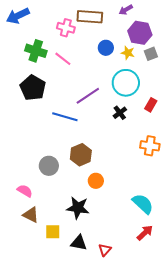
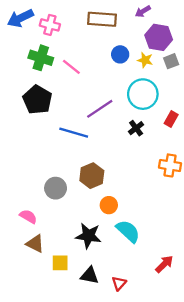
pink cross: (66, 28) -> (50, 25), moved
cyan semicircle: (143, 204) -> (128, 231), moved

